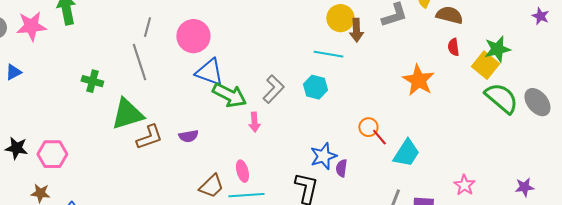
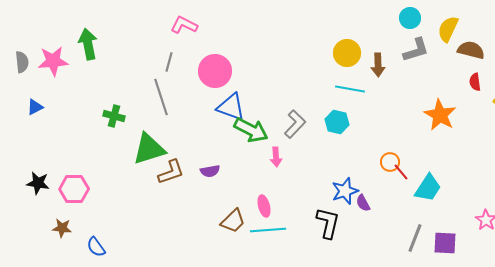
yellow circle: (340, 18) -> (347, 53), moved
purple semicircle: (341, 168) -> (363, 203), turned -36

